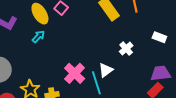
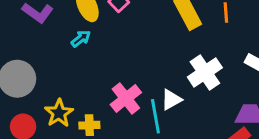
white cross: (126, 49) -> (205, 72), size x1.6

